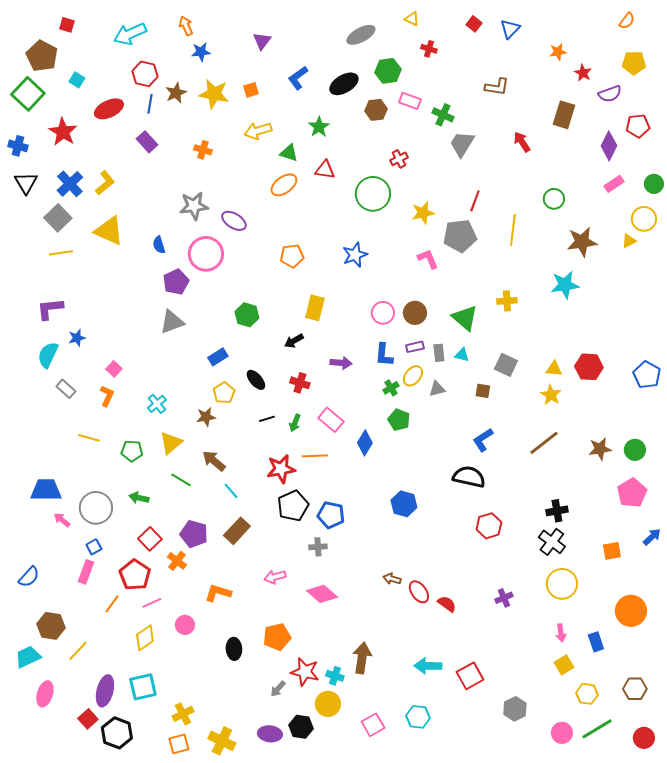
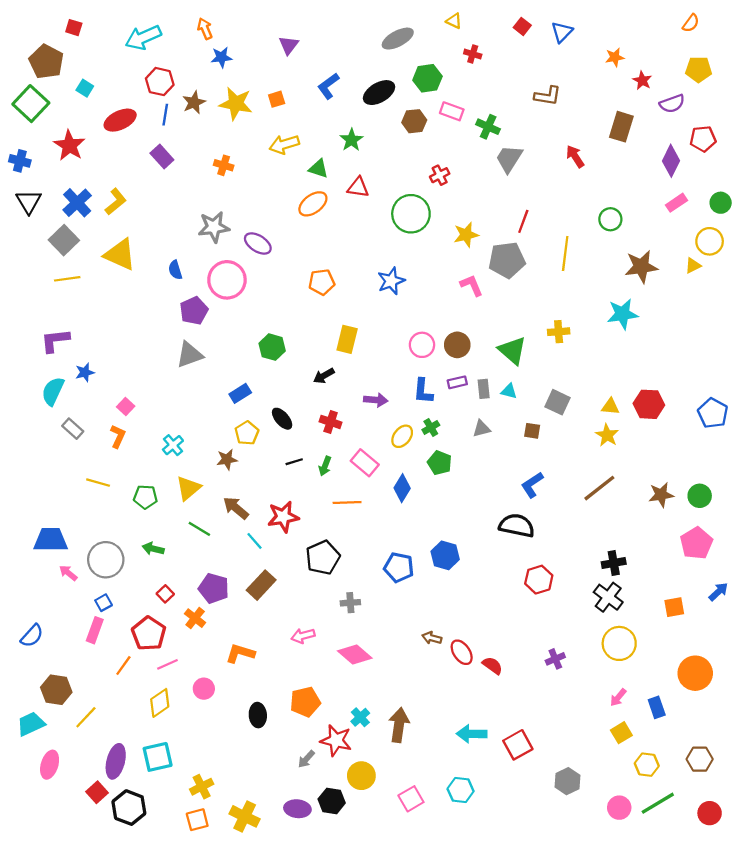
yellow ellipse: (413, 376) -> (402, 436), moved
red star: (281, 469) -> (283, 517), moved
blue pentagon: (331, 515) -> (399, 567), moved
red square: (150, 539) -> (165, 594), size x0.7
pink arrow: (561, 633) -> (618, 697), turned 48
cyan cross: (335, 676) -> (360, 717), moved, turned 30

